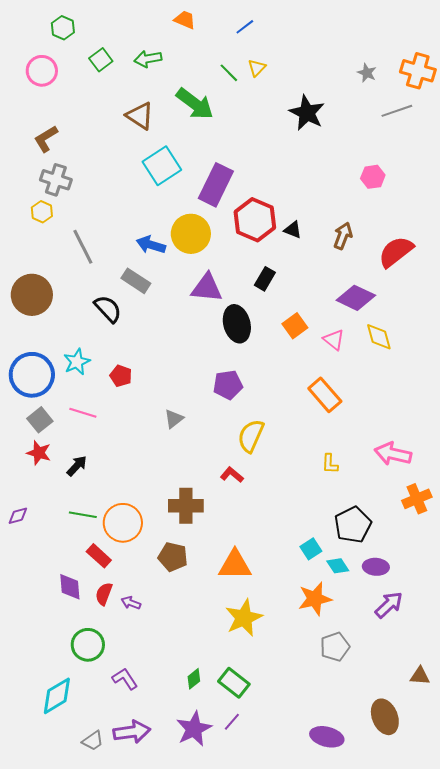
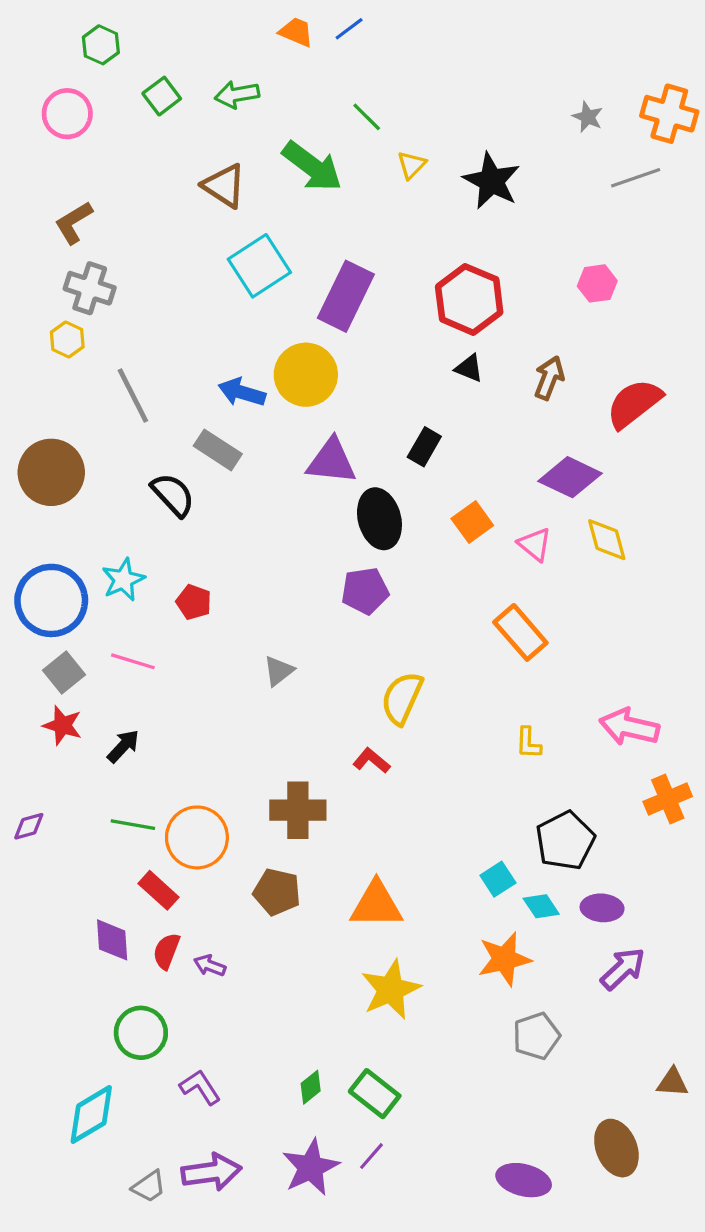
blue line: (245, 27) -> (349, 29), moved
yellow triangle: (257, 68) -> (412, 165), moved
red hexagon: (255, 220) -> (469, 299), moved
purple pentagon: (228, 385) -> (365, 591), moved

